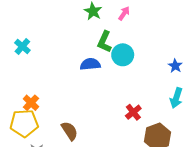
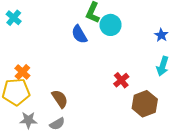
blue semicircle: (90, 64) -> (79, 34), turned -114

